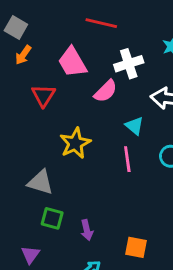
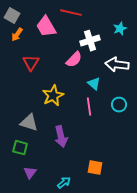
pink trapezoid: (72, 62) -> (46, 27), moved
green square: (52, 218) -> (20, 148), moved
purple arrow: (87, 230) -> (61, 137), moved, size x1.5
purple triangle: (30, 255) -> (30, 173), moved

